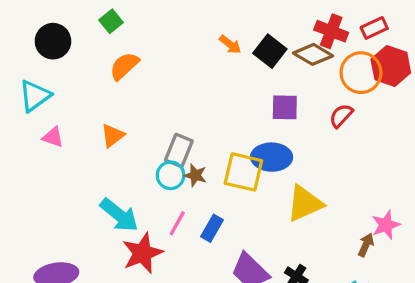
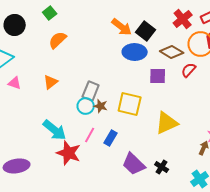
red cross: (331, 31) -> (183, 19), turned 30
orange arrow: (230, 44) -> (122, 27), size x1.5
brown diamond: (313, 54) -> (172, 52), moved
purple square: (285, 107) -> (158, 76), moved
blue ellipse: (272, 157) -> (135, 52), moved
red star: (142, 253) -> (69, 153), turned -30

